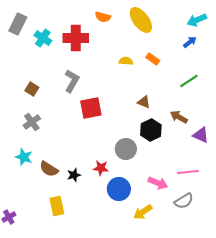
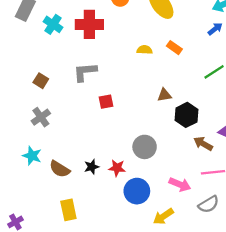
gray L-shape: (72, 81) -> (85, 72), turned -125
brown triangle: (144, 102) -> (164, 95), turned -32
red square: (91, 108) -> (106, 102), size x0.6
brown arrow: (179, 117) -> (203, 144), moved
black hexagon: (151, 130) -> (187, 115), moved
black star: (74, 175) -> (92, 167), moved

